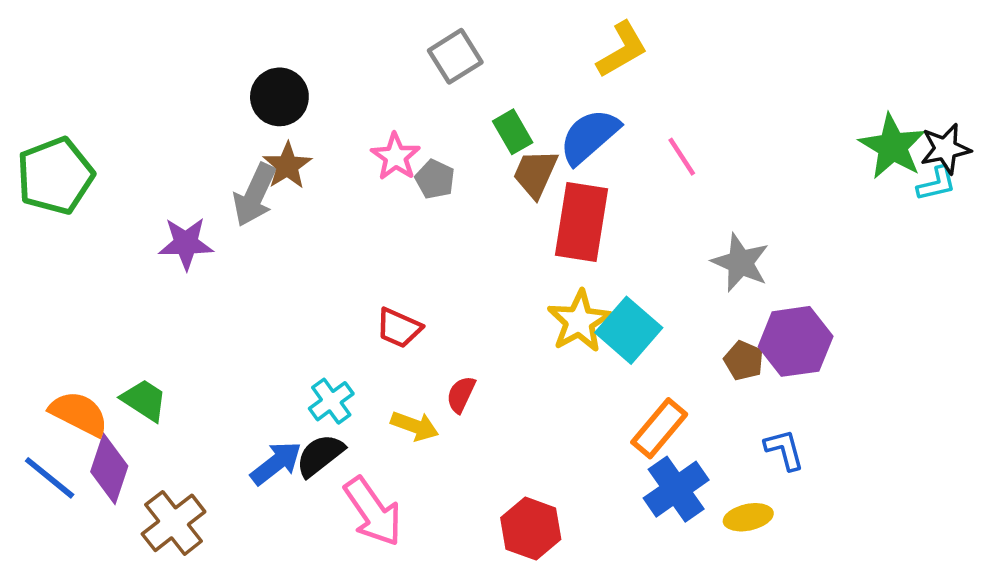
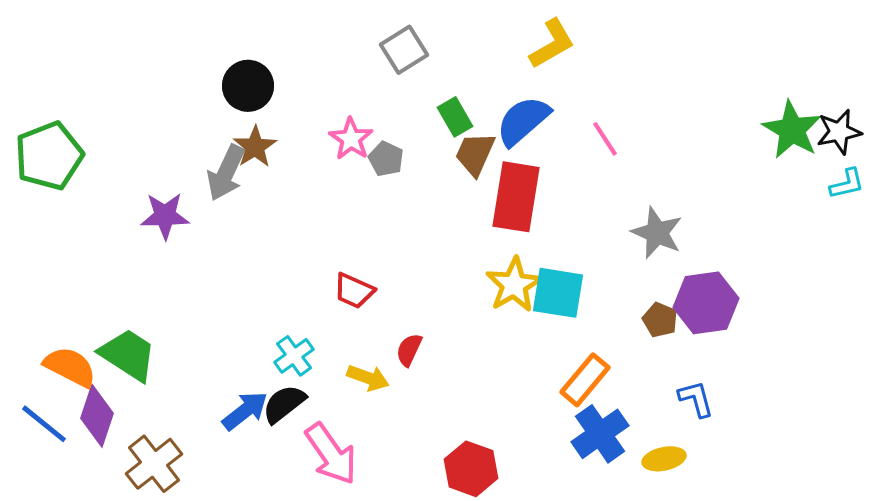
cyan L-shape: (936, 184) -> (847, 184), moved
cyan square: (629, 330) -> (558, 293), turned -32
green trapezoid: (144, 400) -> (128, 355), size x1.4

